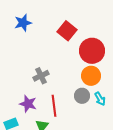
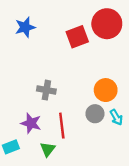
red square: (67, 31) -> (77, 37), turned 30
red circle: (92, 51) -> (107, 24), moved
gray cross: (41, 76) -> (46, 90), turned 35

